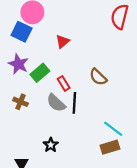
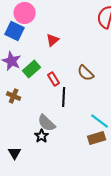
gray semicircle: (56, 103) -> (47, 123), moved

